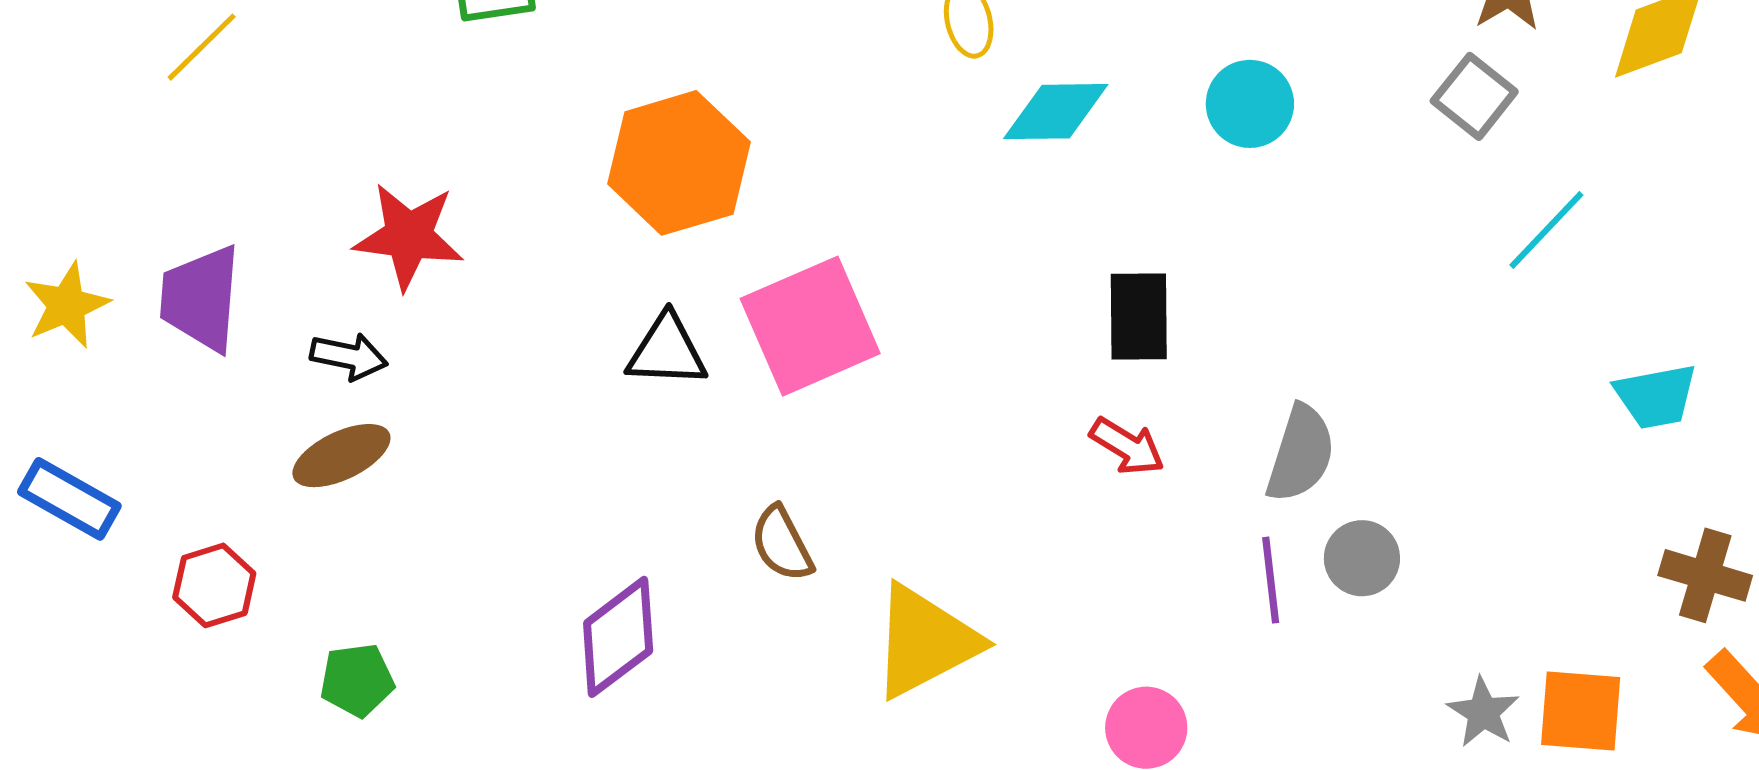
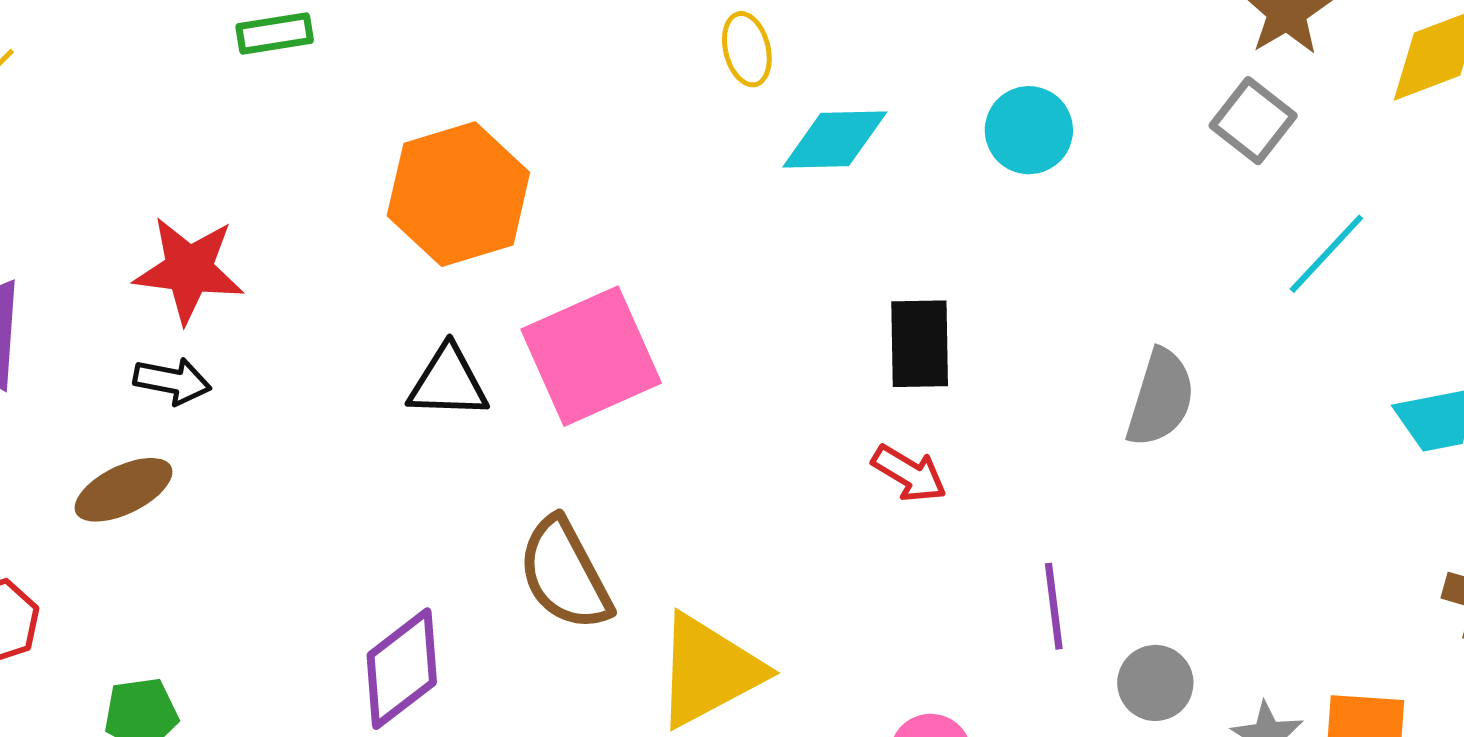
black arrow: (349, 356) -> (172, 381), moved
gray semicircle: (1301, 454) -> (1161, 398), moved
brown semicircle: (782, 544) -> (565, 574), size x1.5
gray circle: (1362, 558) -> (1155, 683), moved

